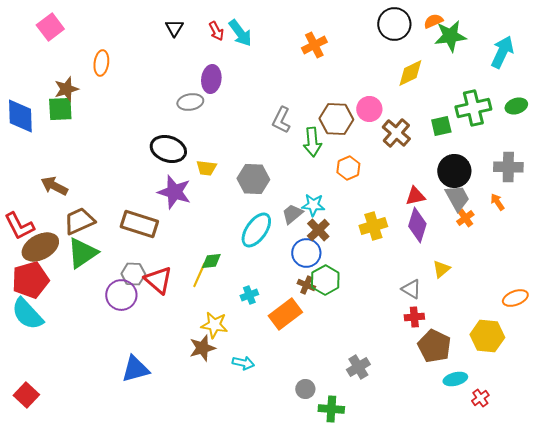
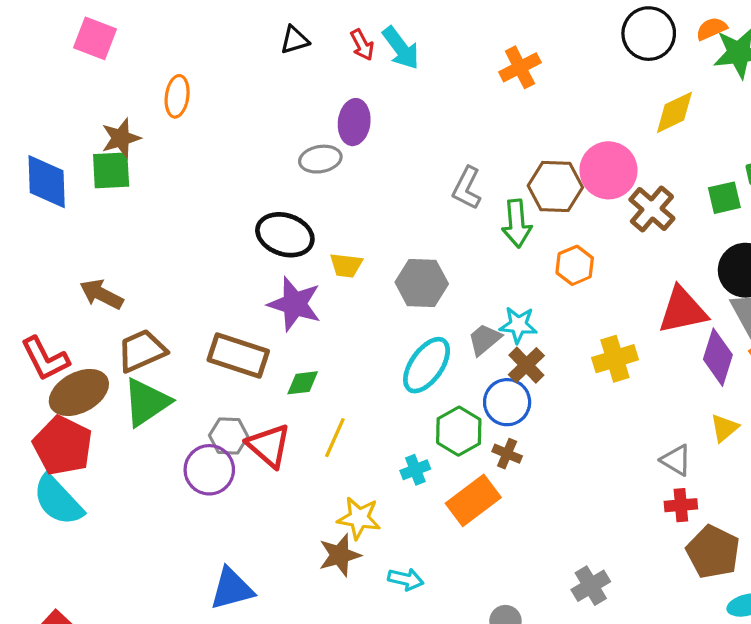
pink square: (50, 27) -> (95, 38), turned -32
black triangle: (174, 28) -> (295, 40), turned 42
pink circle: (369, 109) -> (608, 170), size x1.4
red triangle: (415, 196) -> (683, 310), size x1.6
purple diamond: (417, 225) -> (718, 357), moved
green diamond: (211, 261) -> (303, 383), moved
red pentagon: (30, 280) -> (63, 446), turned -30
green hexagon: (325, 280) -> (459, 431), moved

